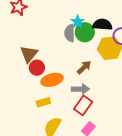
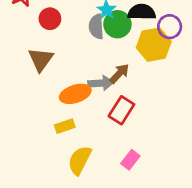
red circle: (37, 68) -> (50, 19), moved
gray arrow: (80, 89) -> (101, 83), moved
red rectangle: (83, 105) -> (121, 110), moved

